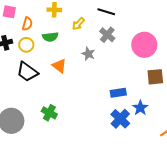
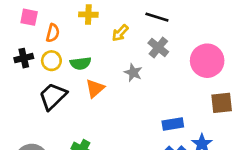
green semicircle: (50, 37) -> (80, 63), moved
orange triangle: (59, 66) -> (95, 88), turned 42
black trapezoid: (27, 72) -> (53, 96), turned 100

